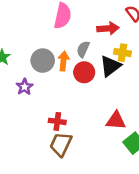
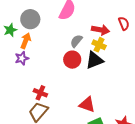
yellow cross: (123, 53) -> (99, 45), moved
gray circle: (43, 61) -> (30, 19), moved
orange arrow: (63, 61) -> (26, 41), moved

